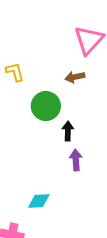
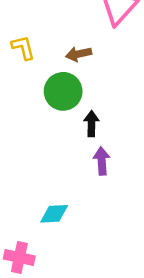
brown arrow: (75, 77) -> (79, 54), moved

